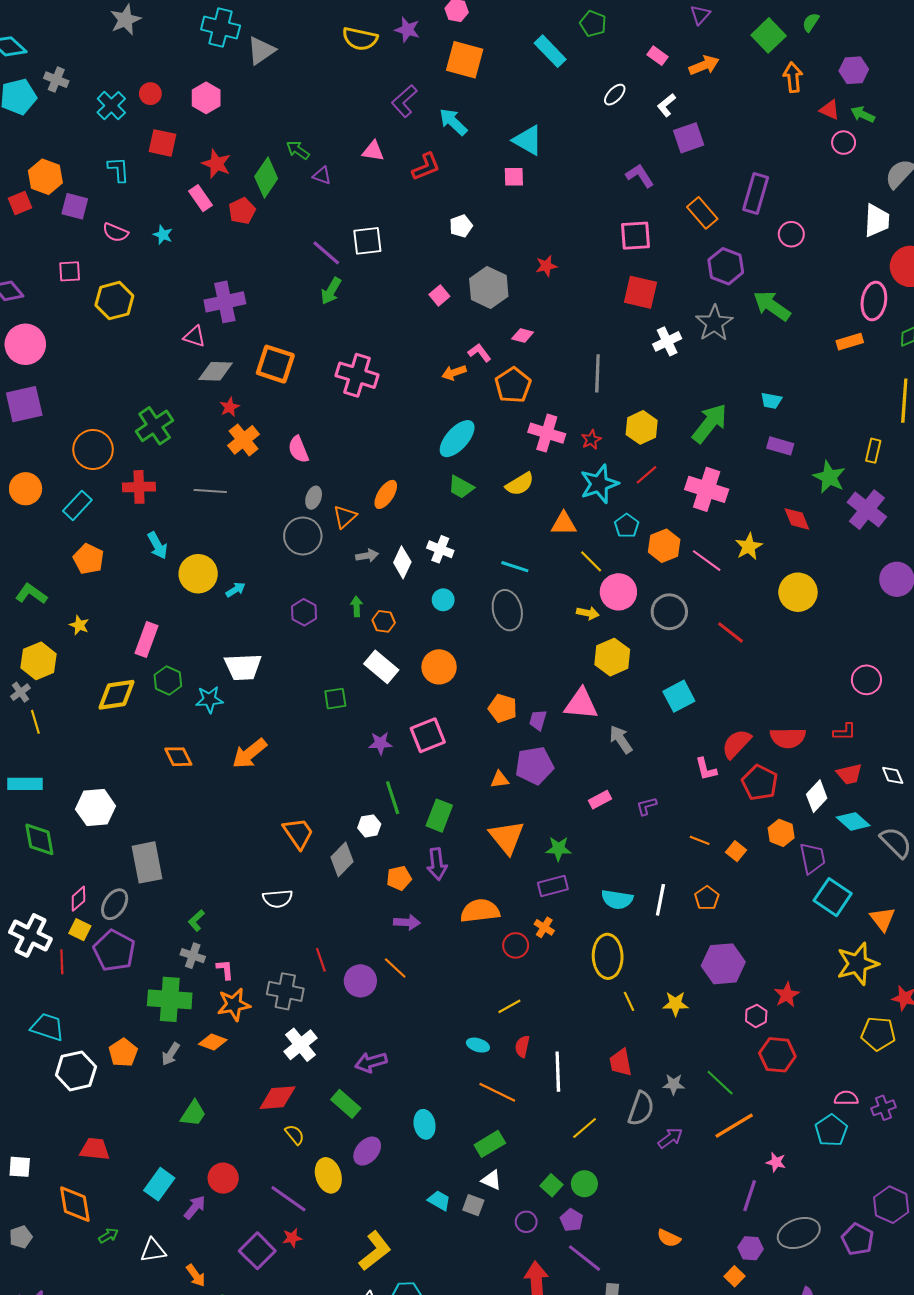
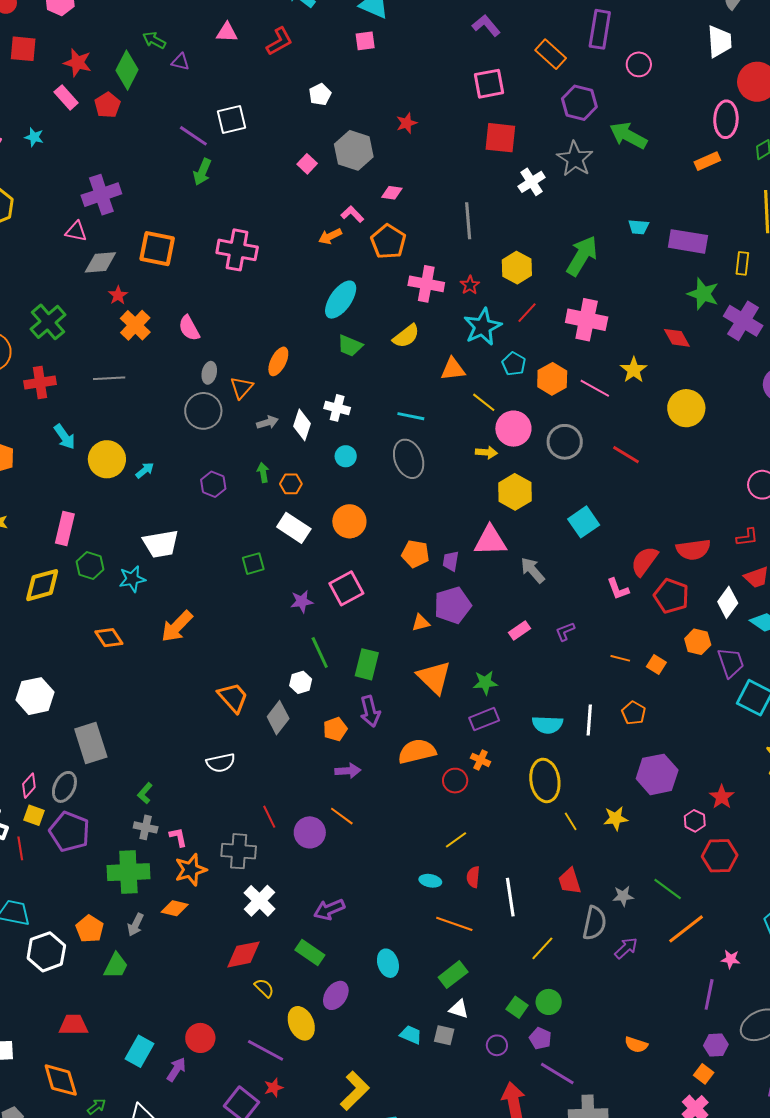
purple rectangle: (780, 446) -> (688, 241), moved, size x1.5
green trapezoid: (193, 1114) -> (116, 966), moved

